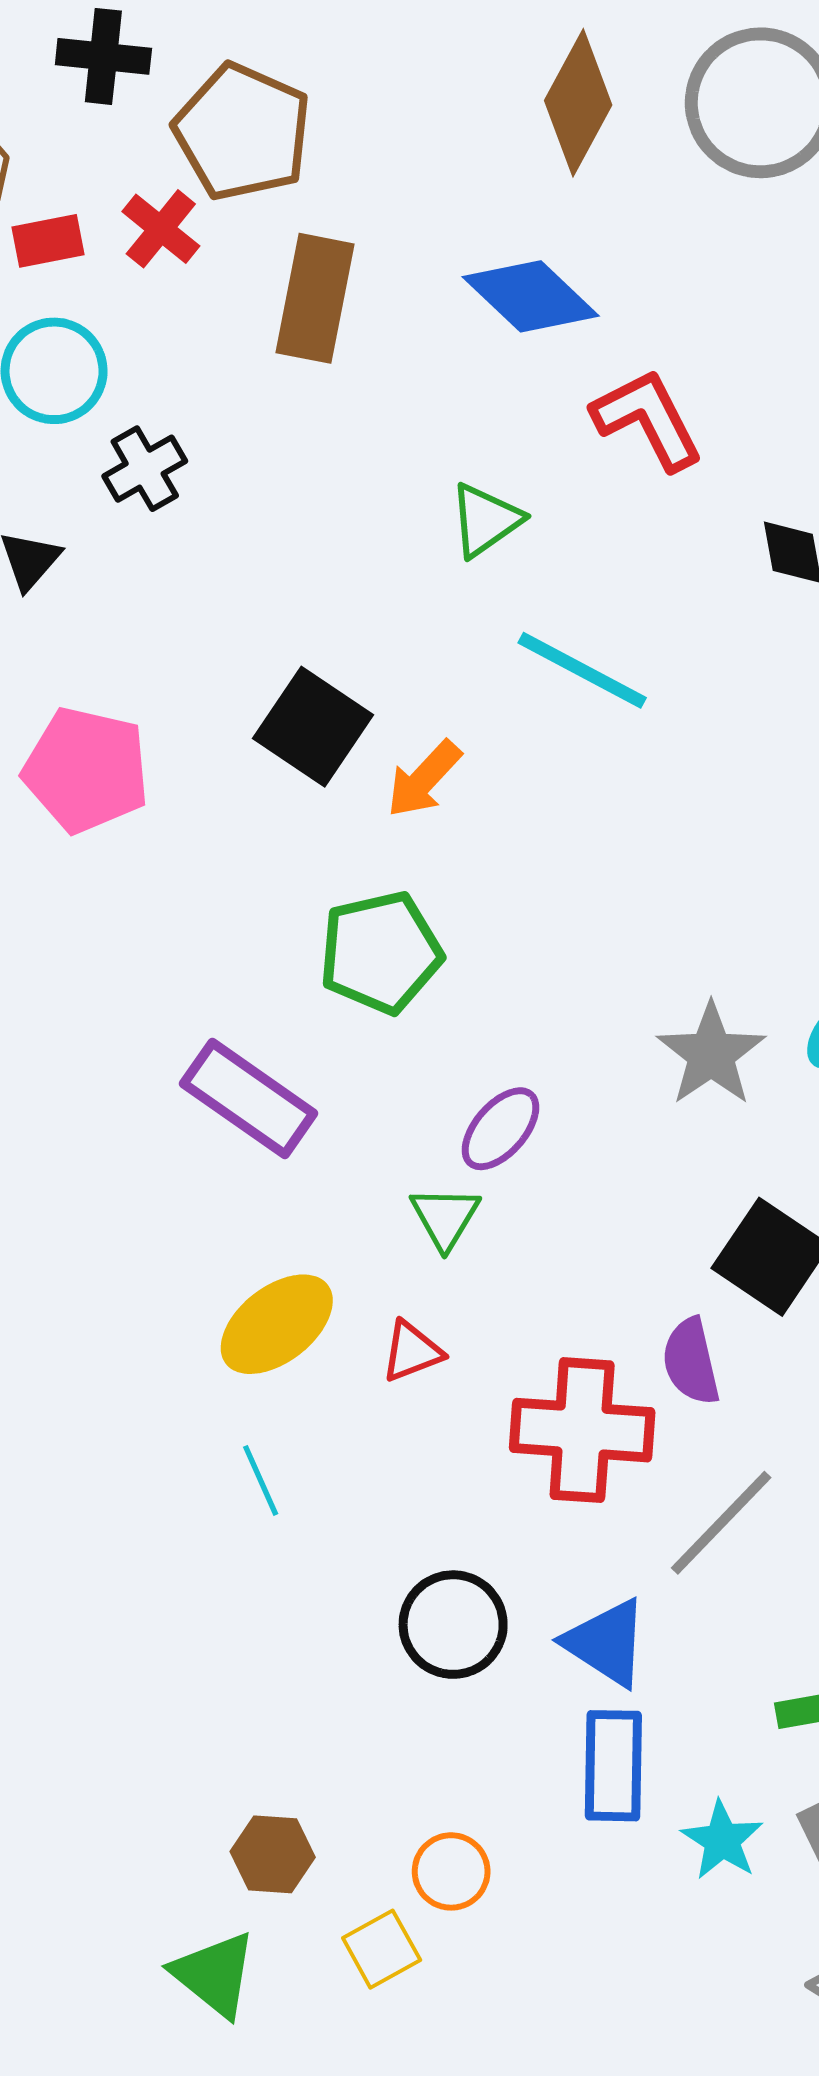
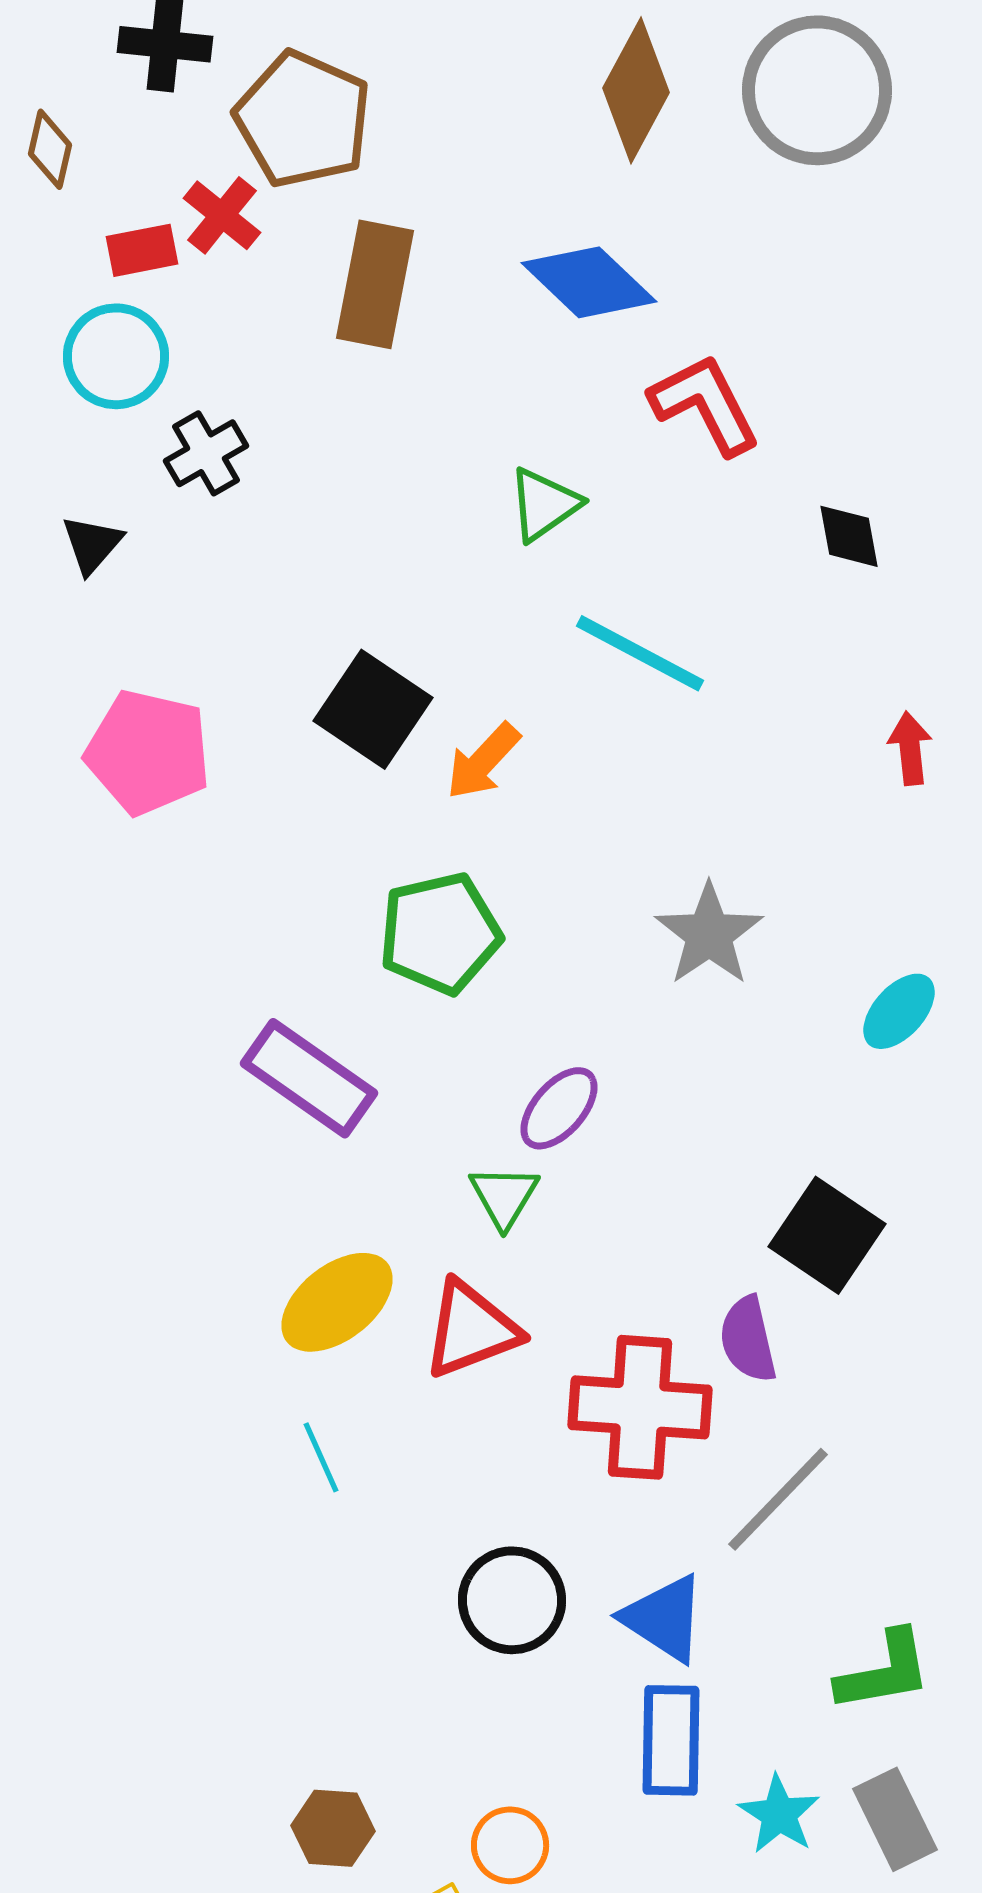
red rectangle: (48, 241) -> (142, 250), moved
gray star: (711, 1054) -> (709, 934), moved
red triangle: (412, 1351) -> (471, 1329), size x1.6

